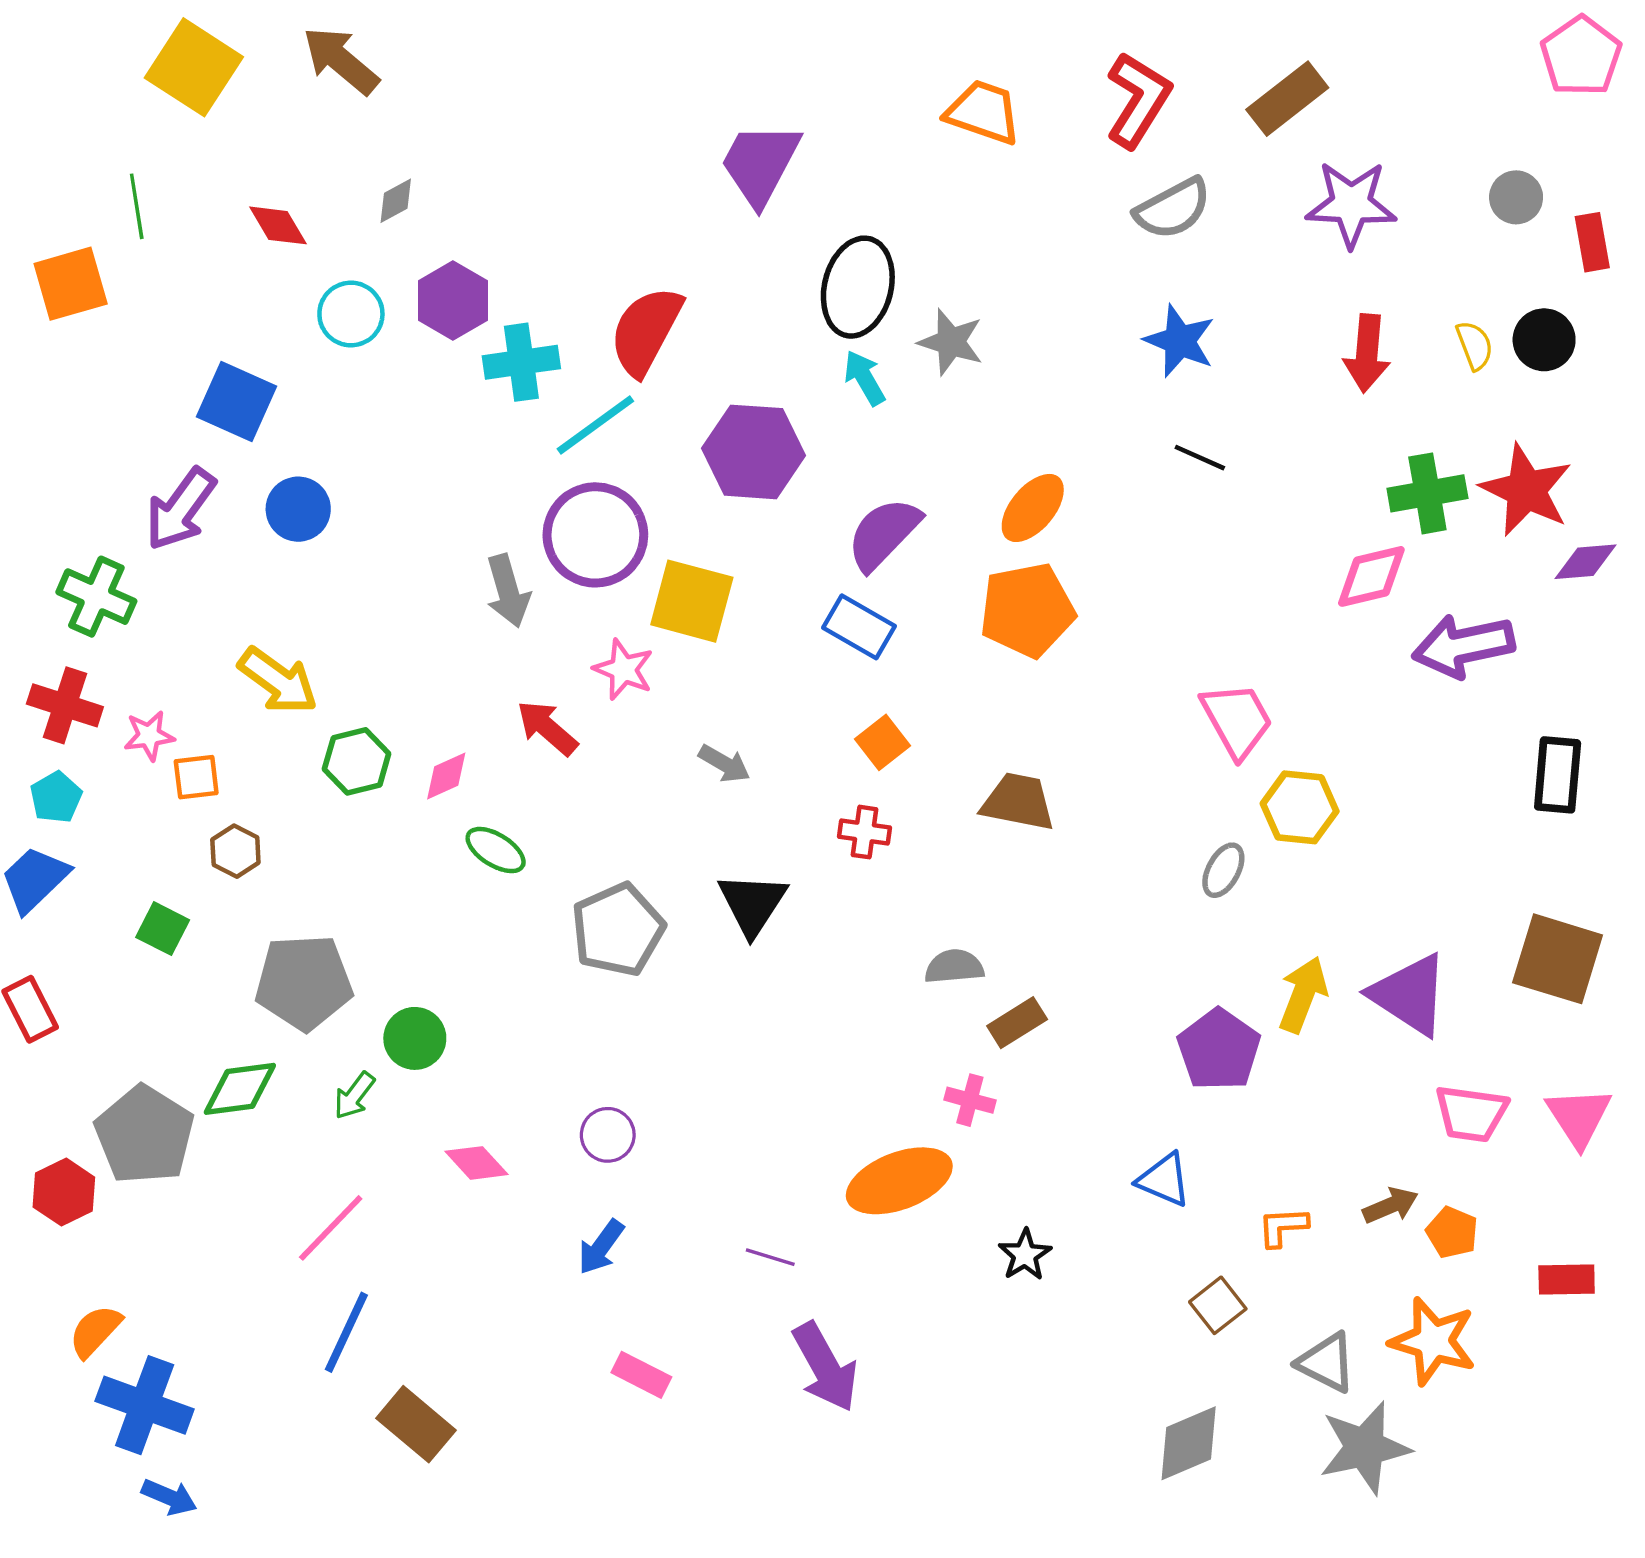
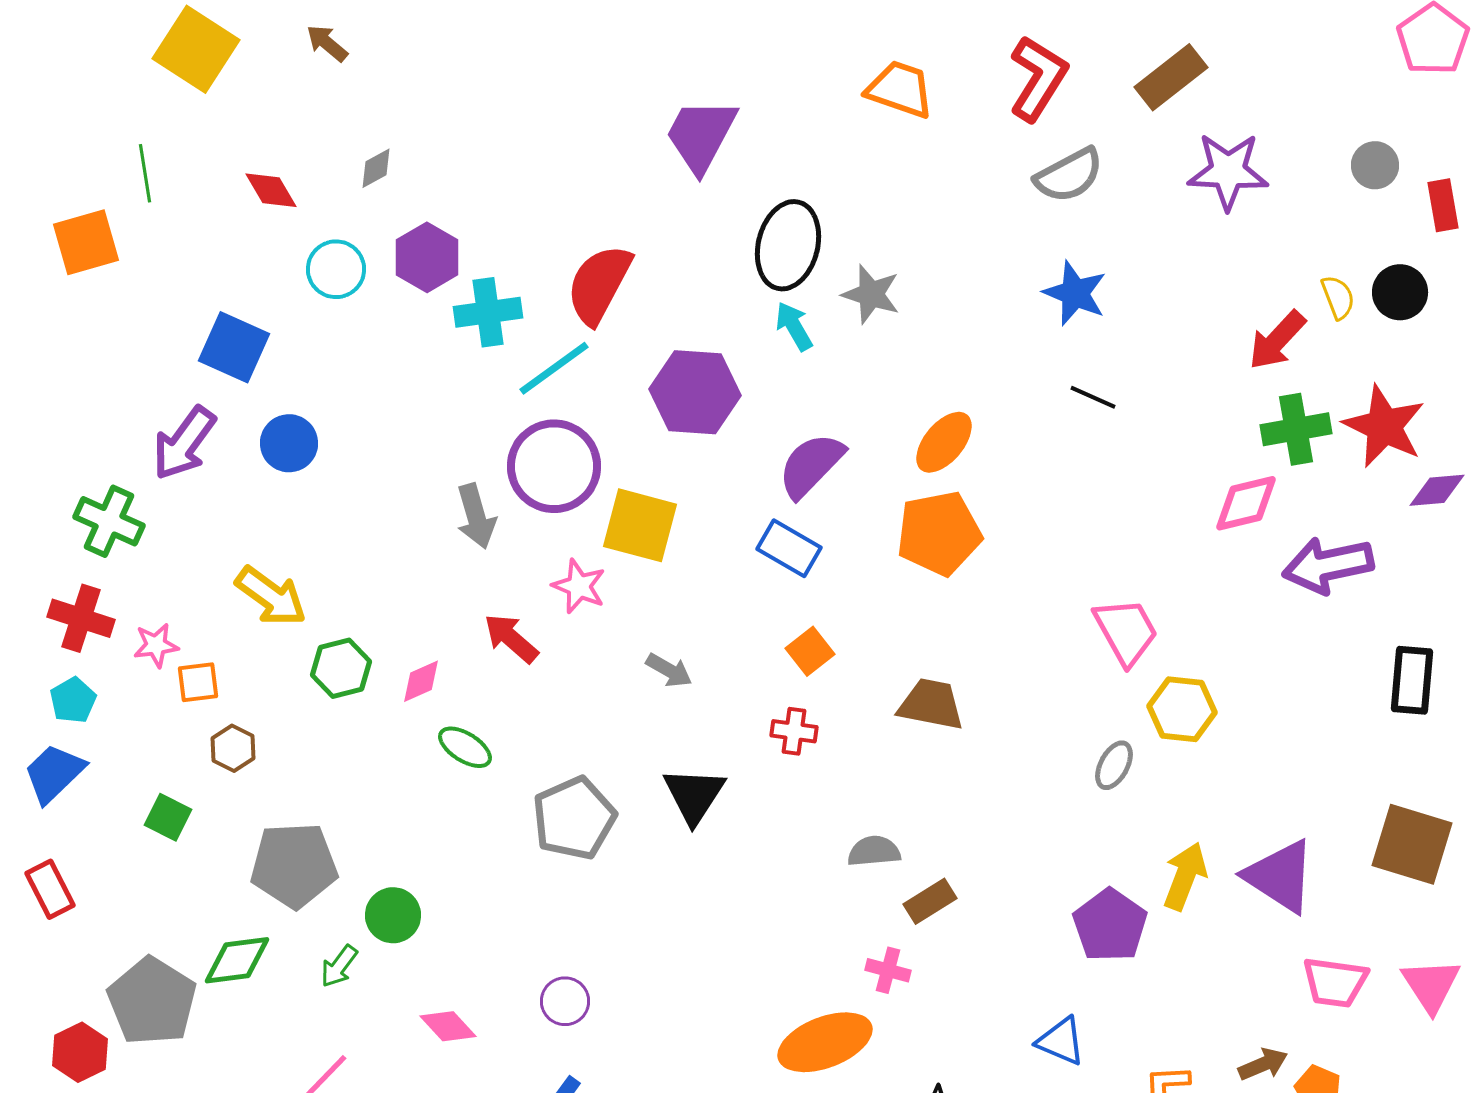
brown arrow: (341, 61) -> (327, 43), size x0.6
red arrow: (1367, 353) -> (1277, 340), moved, turned 38

